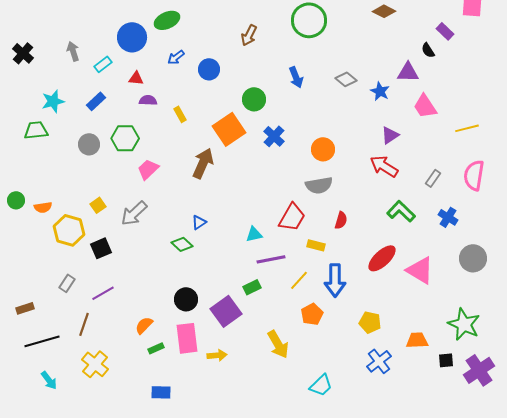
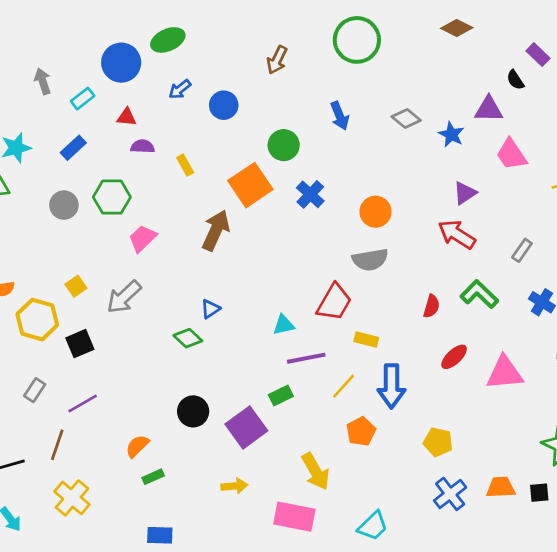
red semicircle: (341, 220) -> (431, 306), moved
red ellipse: (382, 258) -> (454, 357), size x0.7
pink triangle: (420, 270) -> (505, 373), turned -36
pink rectangle: (187, 338) -> (294, 517), moved, turned -72
orange trapezoid: (417, 340) -> (501, 487), moved

